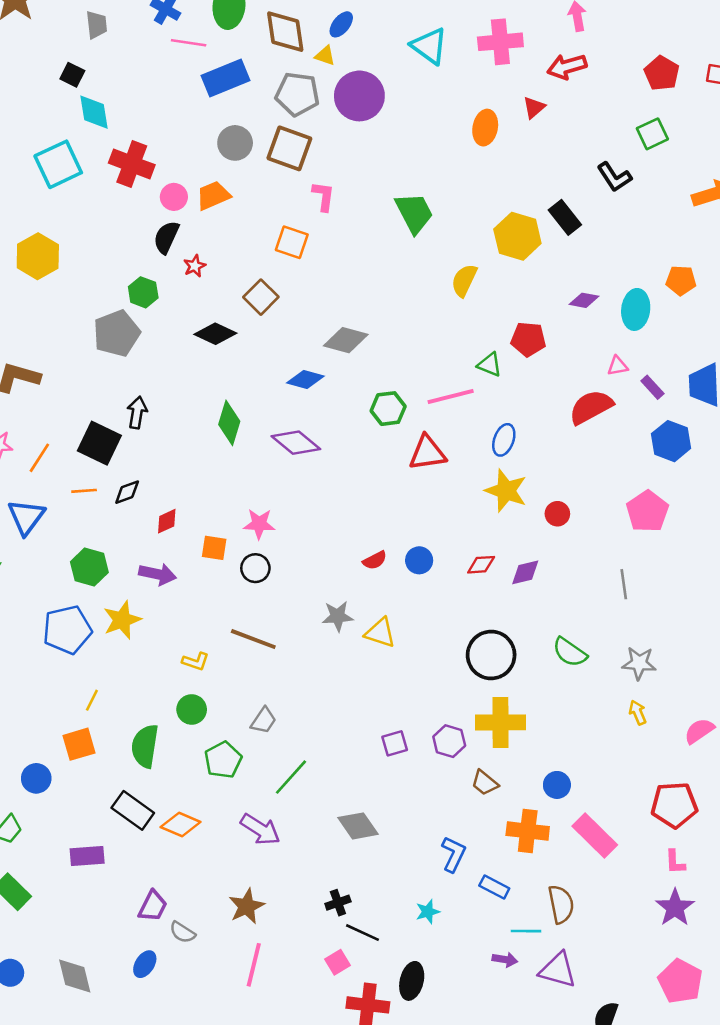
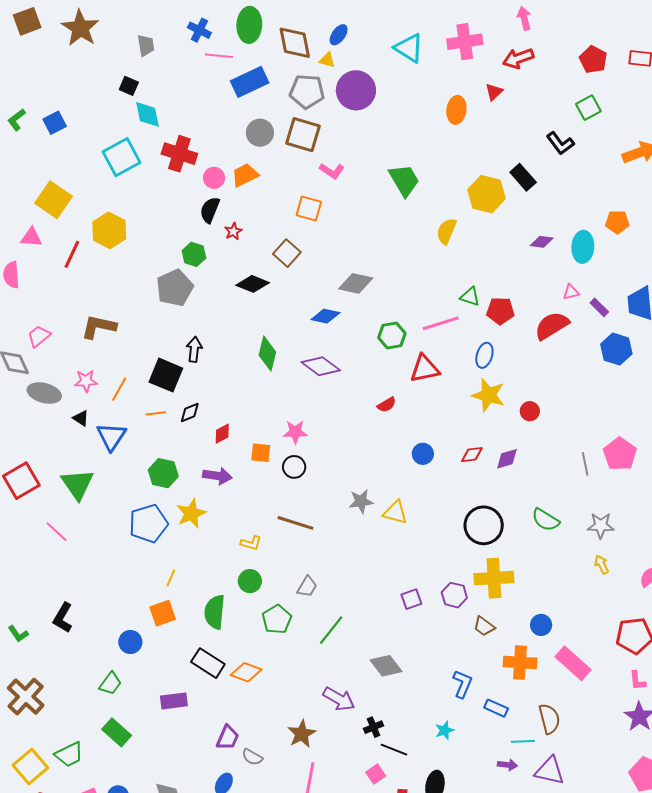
pink L-shape: (323, 196) -> (332, 171), turned 120
red pentagon: (528, 339) -> (500, 311), moved
pink pentagon: (647, 511) -> (620, 454), moved
red semicircle: (375, 560) -> (387, 405), moved
purple arrow: (260, 829) -> (339, 699), moved

